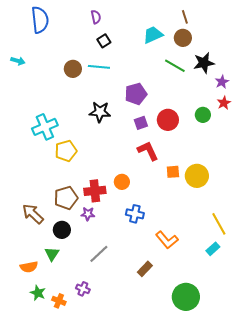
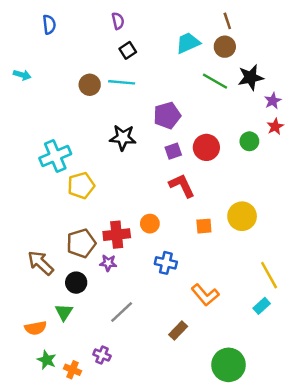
blue semicircle: (40, 20) -> (49, 25), size x0.6
orange square: (173, 172) -> (204, 226), moved

